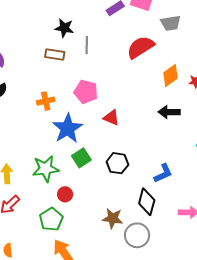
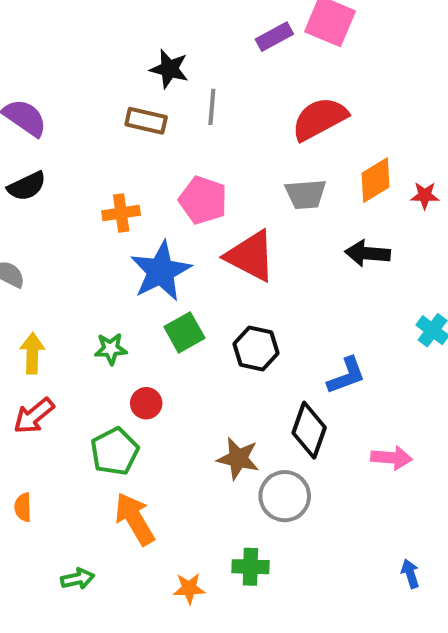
gray trapezoid: (171, 23) -> (306, 194), moved
red triangle: (111, 118) -> (251, 256), size x1.6
green star: (46, 169) -> (111, 349), size x0.6

